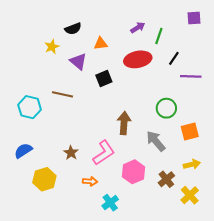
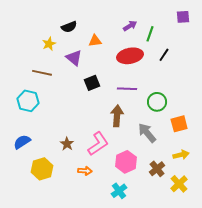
purple line: (191, 76) -> (127, 89), moved
black square: (104, 78) -> (92, 83), moved
brown line: (62, 94) -> (42, 73), moved
cyan cross: (110, 203) -> (119, 191), moved

